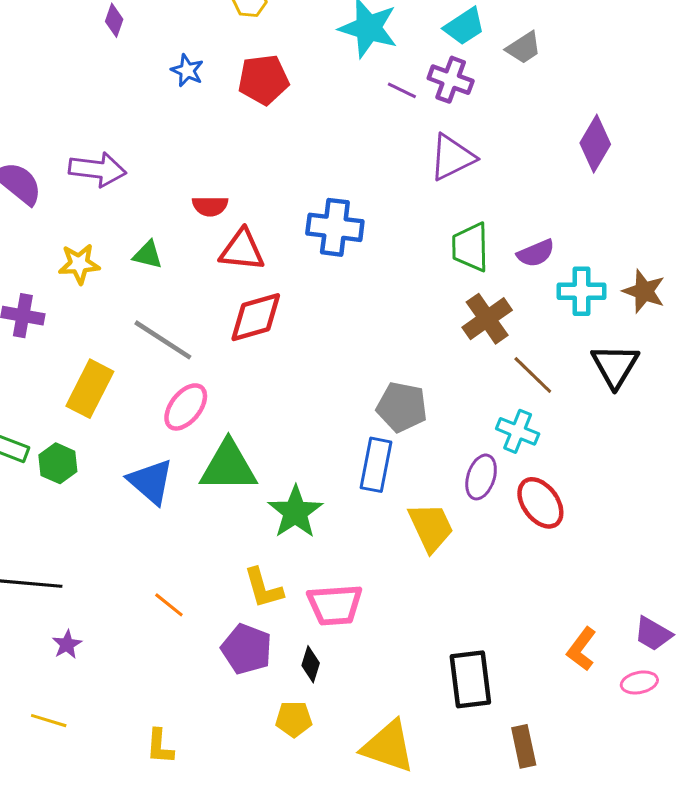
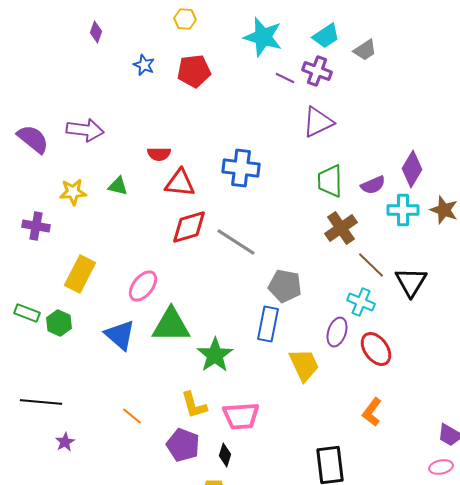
purple diamond: (595, 144) -> (412, 169), moved
gray line: (163, 340) -> (236, 242), moved
black triangle: (615, 366) -> (411, 282), moved
orange L-shape: (582, 649) -> (372, 412), moved

